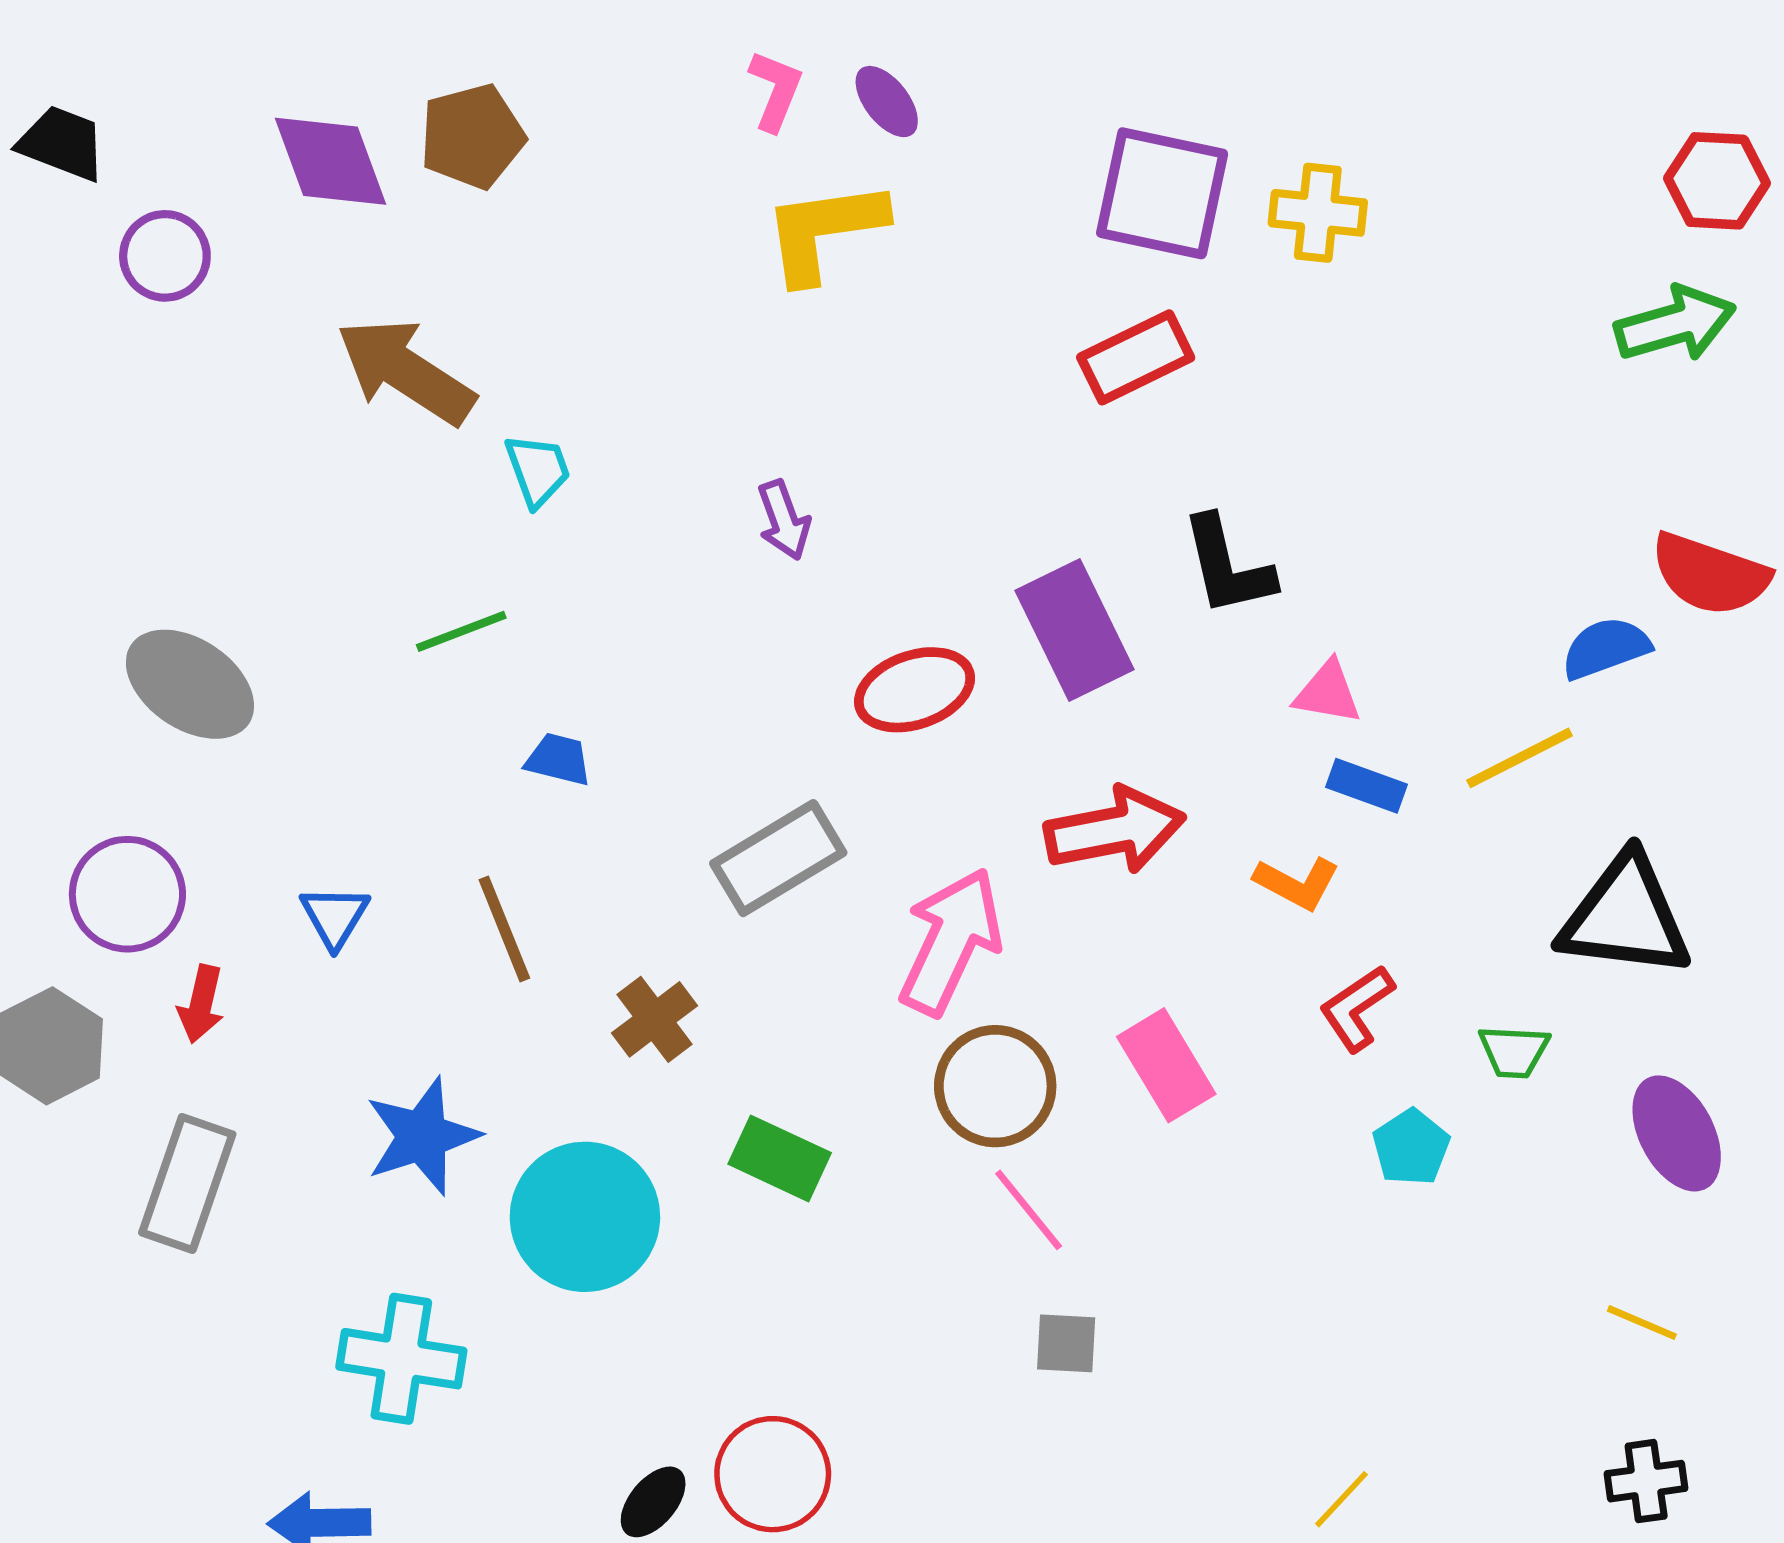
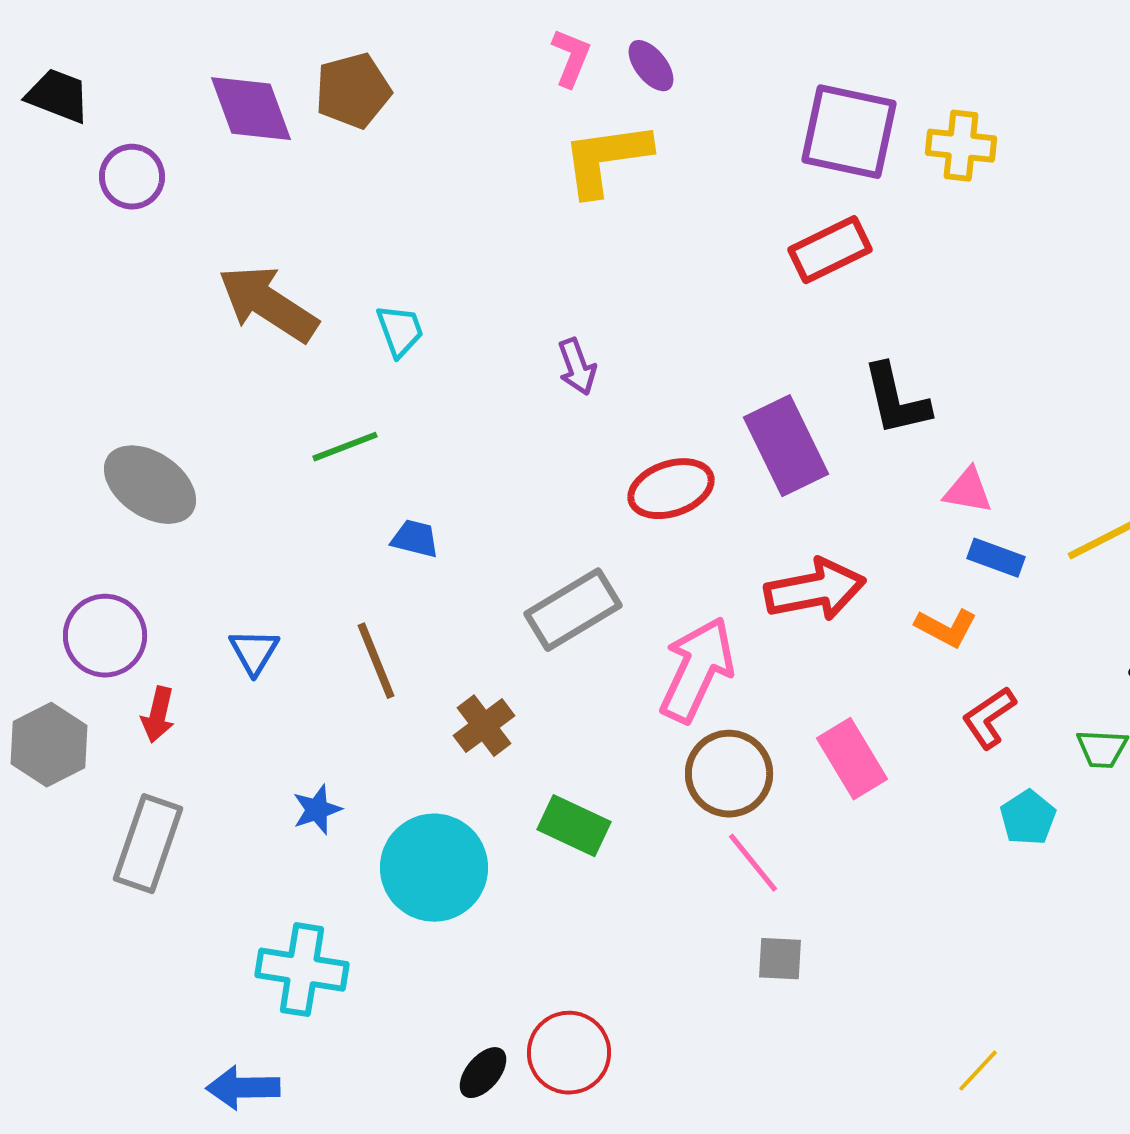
brown arrow: (406, 371) -> (268, 304), moved
blue star: (422, 1136) -> (317, 810), size x0.6

